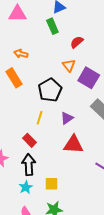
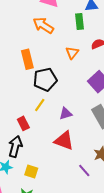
orange arrow: (21, 54) -> (43, 25), moved, size x1.5
orange triangle: (69, 65) -> (72, 53), moved
black pentagon: (50, 90) -> (45, 80), moved

